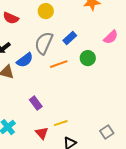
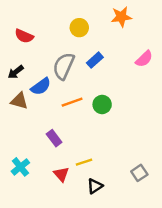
yellow circle: (46, 11) -> (79, 28), moved
green circle: (88, 58) -> (102, 104), moved
orange line: (59, 64) -> (72, 102), moved

